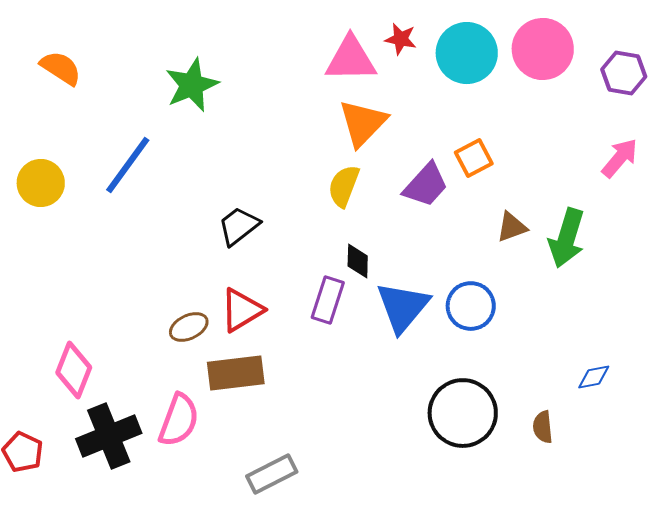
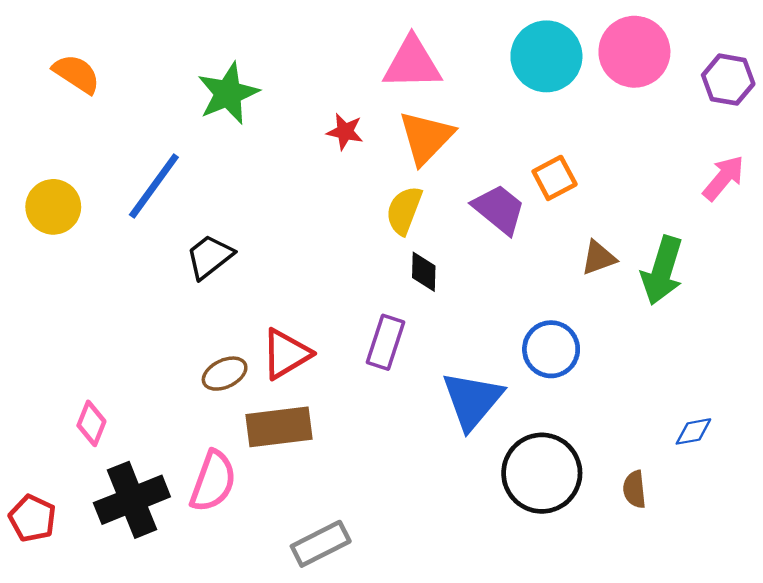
red star: (401, 39) -> (345, 132), moved
purple trapezoid: (426, 185) -> (499, 209), turned -93
black trapezoid: (239, 226) -> (210, 257), moved
black diamond: (358, 261) -> (424, 272), moved
blue triangle: (403, 307) -> (472, 400), moved
pink diamond: (74, 370) -> (91, 423), size x0.7

